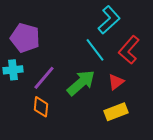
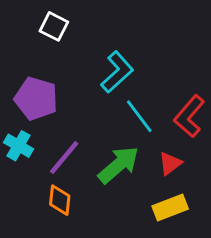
cyan L-shape: (109, 20) -> (117, 72), moved
cyan cross: (13, 70) -> (19, 146), turned 36

